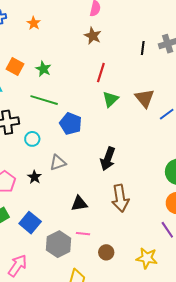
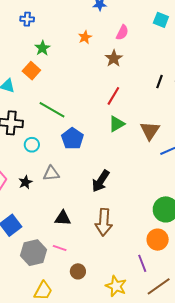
orange star: (34, 23) -> (85, 37), moved
green star: (43, 69) -> (42, 48), moved

